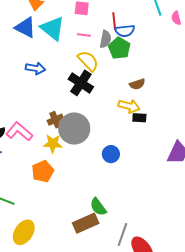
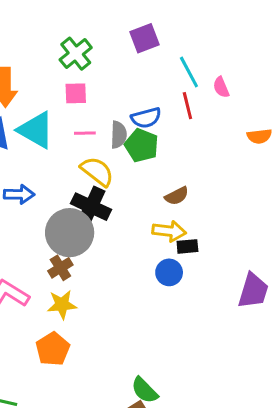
red line: (114, 21) -> (187, 106), moved
gray circle: (74, 129) -> (70, 233), moved
blue circle: (111, 154) -> (169, 272), moved

